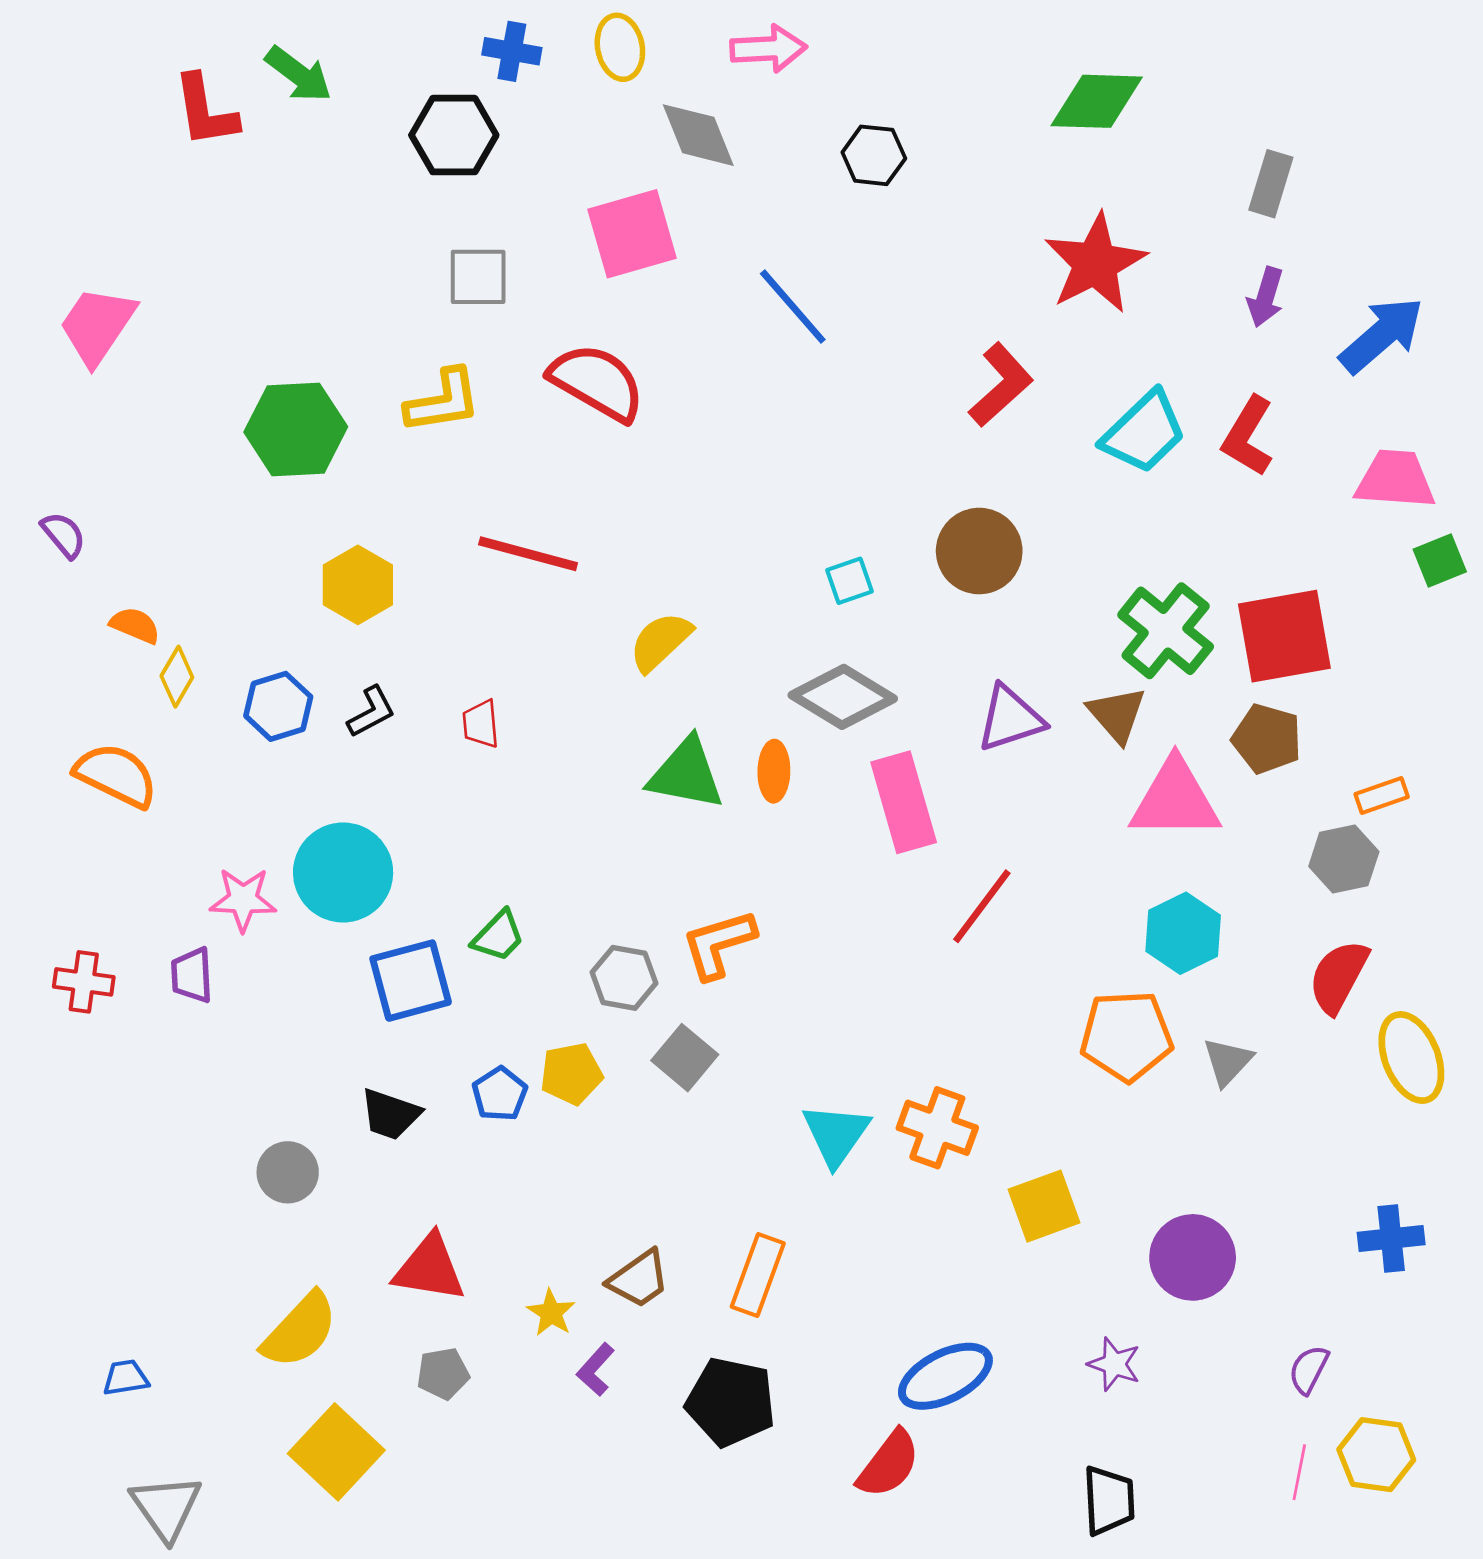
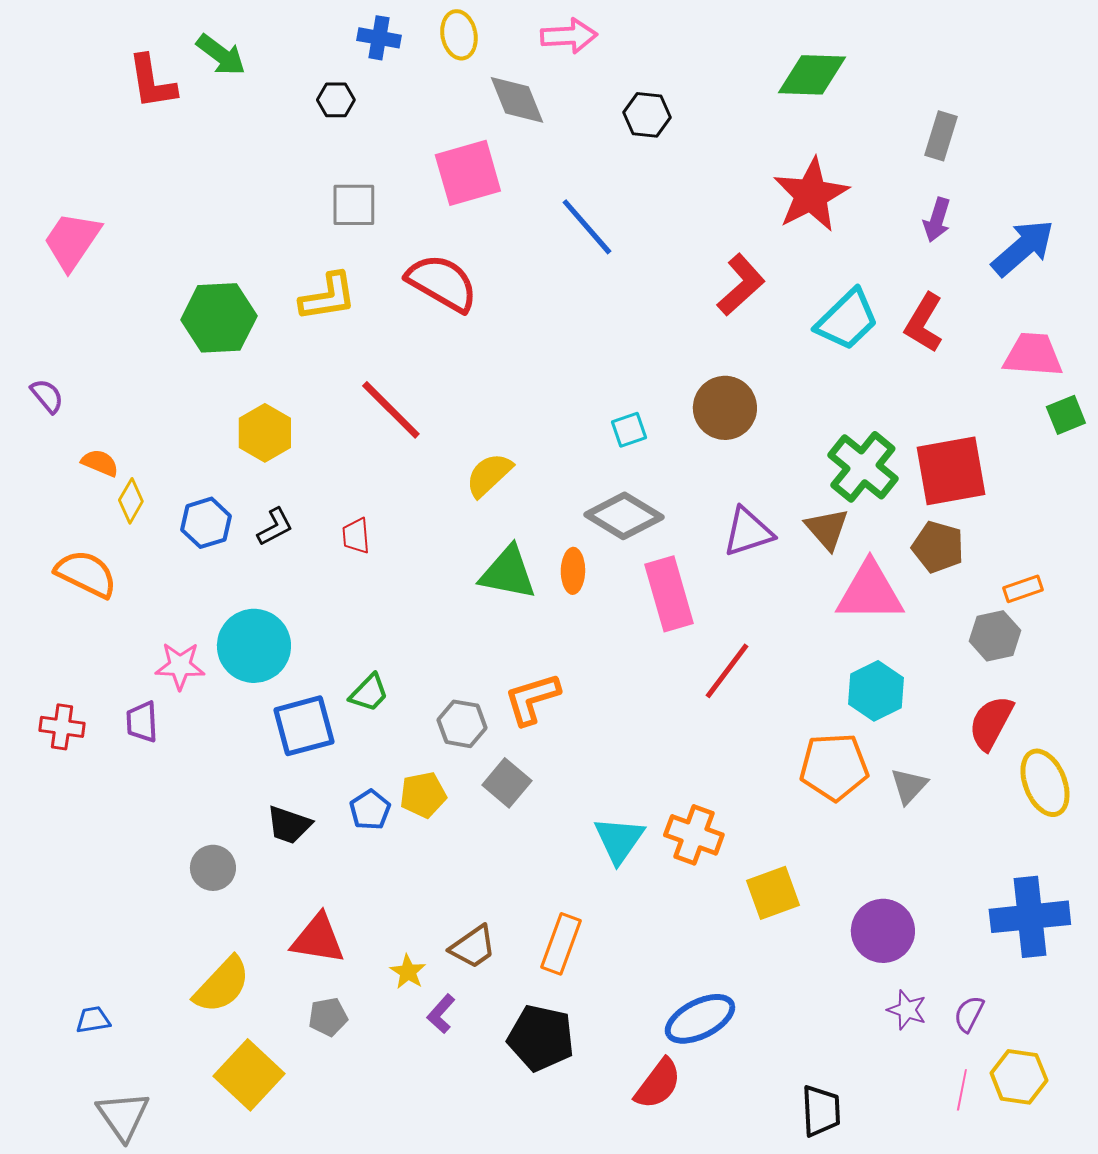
black hexagon: (454, 135) -> (336, 100), size x0.6
red line: (528, 554) -> (391, 410), turned 30
blue cross: (1391, 1239) -> (1030, 917), size x1.6
purple star: (1114, 1364) -> (907, 1010), moved

